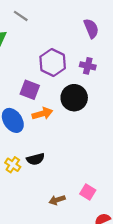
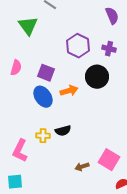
purple square: (30, 90) -> (46, 73), moved
yellow cross: (13, 165) -> (43, 136), turned -32
pink square: (88, 192) -> (109, 160), size x1.5

